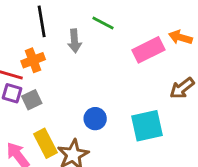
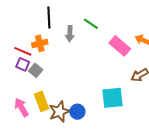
pink rectangle: (148, 50) -> (120, 46), turned 60
gray square: (32, 100) -> (36, 70), turned -32
blue circle: (95, 119) -> (77, 112), moved

